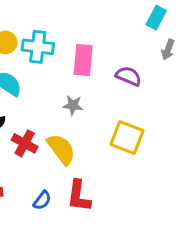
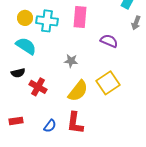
pink rectangle: (83, 60) -> (80, 17), moved
yellow square: (127, 137) -> (108, 83), turned 35
yellow semicircle: (61, 149) -> (78, 91), moved, turned 75

